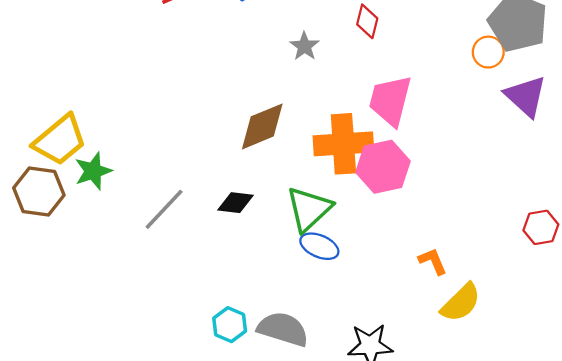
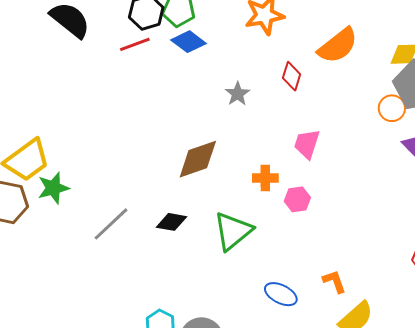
pink trapezoid: (390, 101) -> (307, 144), size x0.7
orange cross: (343, 144) -> (265, 178), size x0.5
pink hexagon: (383, 167) -> (297, 199), size x0.6
blue ellipse: (319, 246) -> (281, 294), moved

